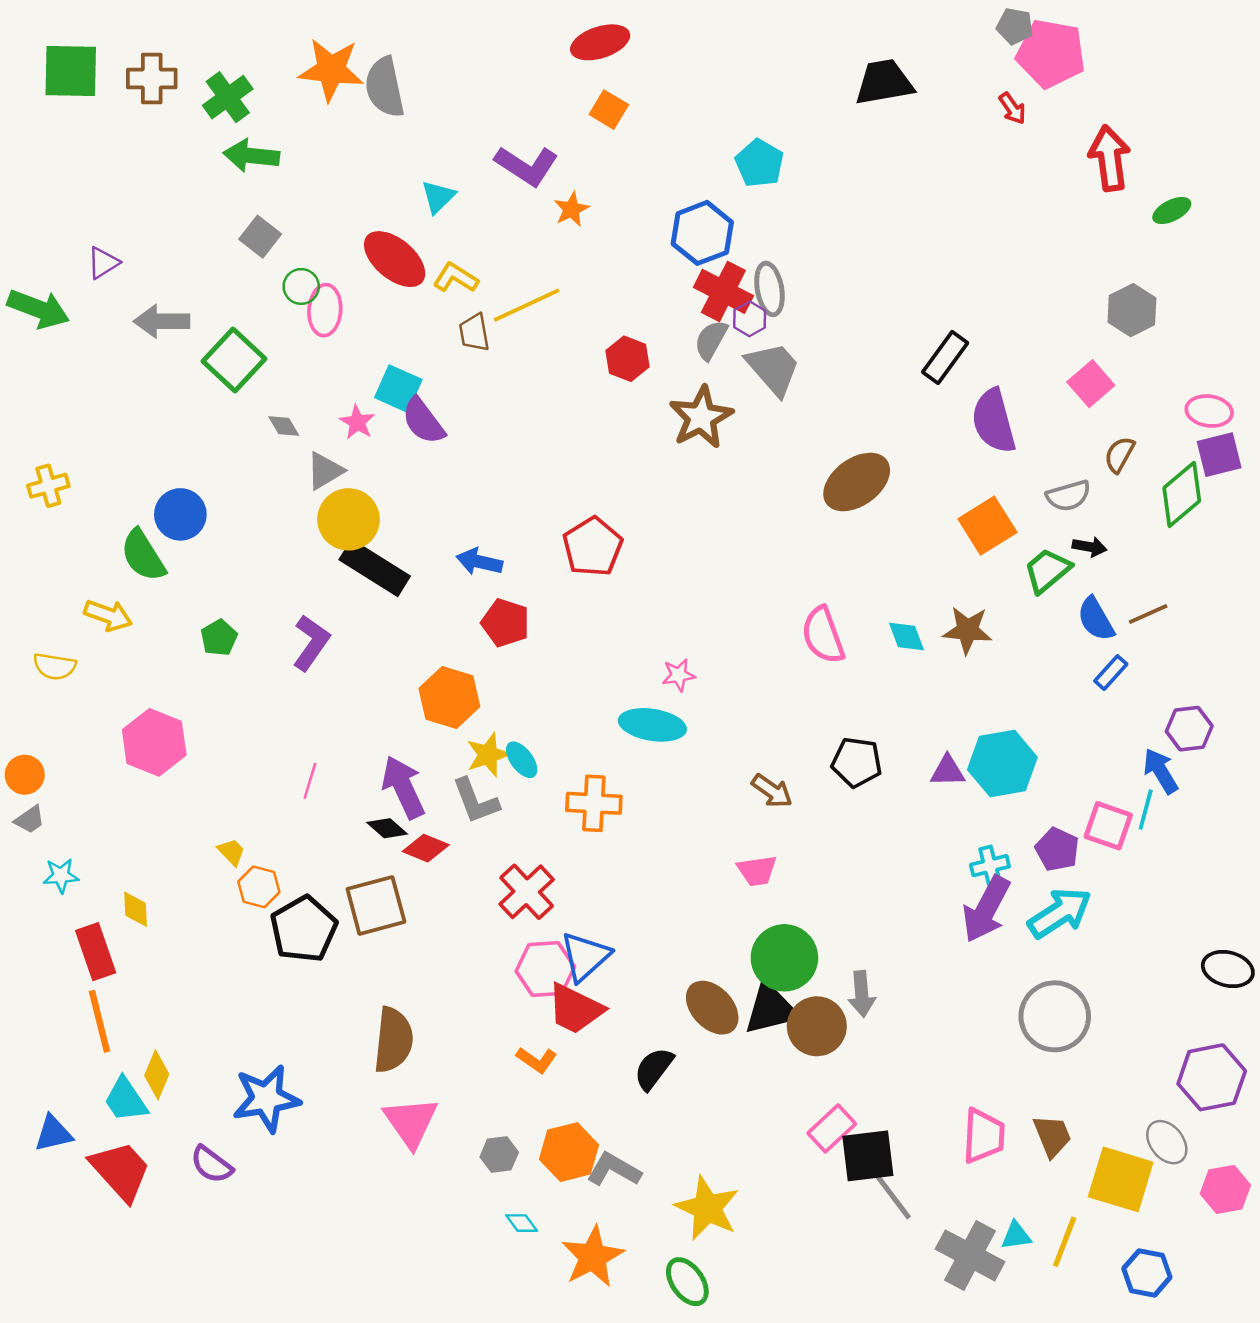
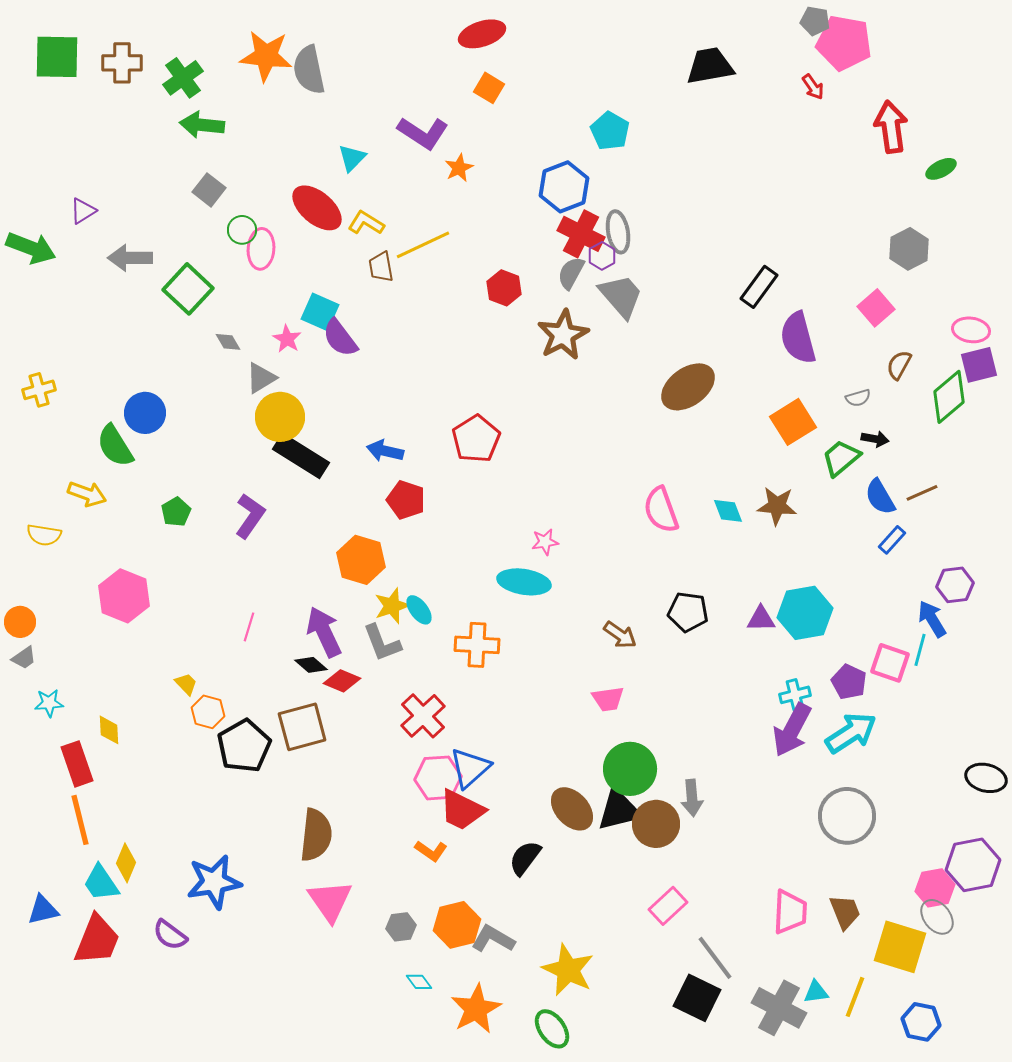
gray semicircle: (1068, 496) -> (858, 398), size x0.7
black square: (868, 1156) -> (697, 998), moved, turned 33
red trapezoid: (121, 1171) -> (97, 940), turned 64
pink hexagon: (1225, 1189) -> (935, 888), moved

